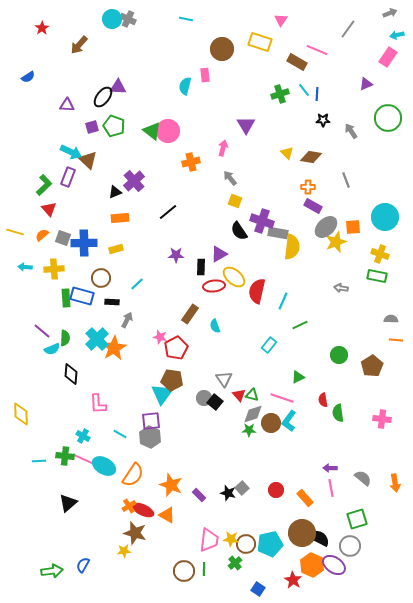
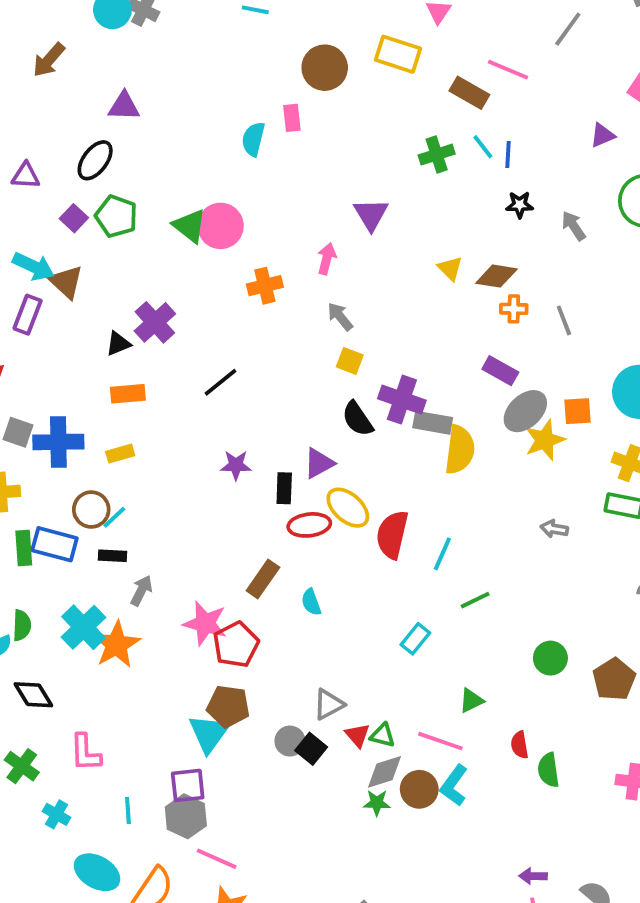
purple triangle: (118, 87) -> (124, 106), moved
purple square: (92, 127) -> (74, 218), turned -32
orange cross: (308, 187) -> (514, 309), moved
cyan line: (137, 284) -> (114, 517), moved
pink star: (160, 337) -> (205, 623), size x1.6
black diamond: (71, 374) -> (33, 695), turned -35
gray triangle: (224, 379) -> (329, 704), turned 36
cyan line: (120, 434) -> (128, 811), turned 56
green cross: (65, 456) -> (22, 766), moved, turned 30
pink line: (83, 459) -> (217, 859), moved

